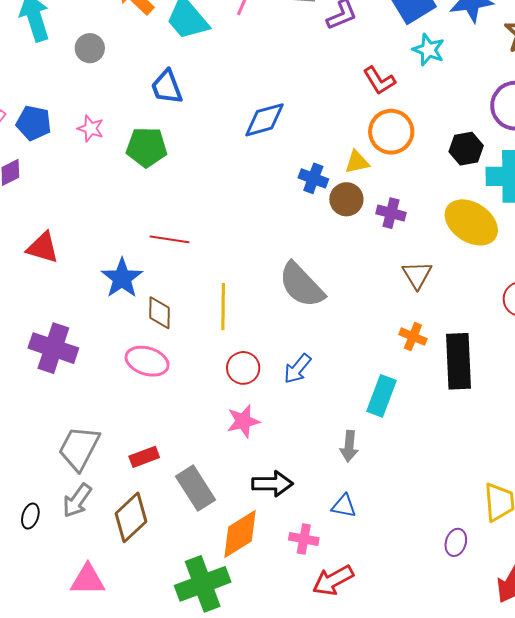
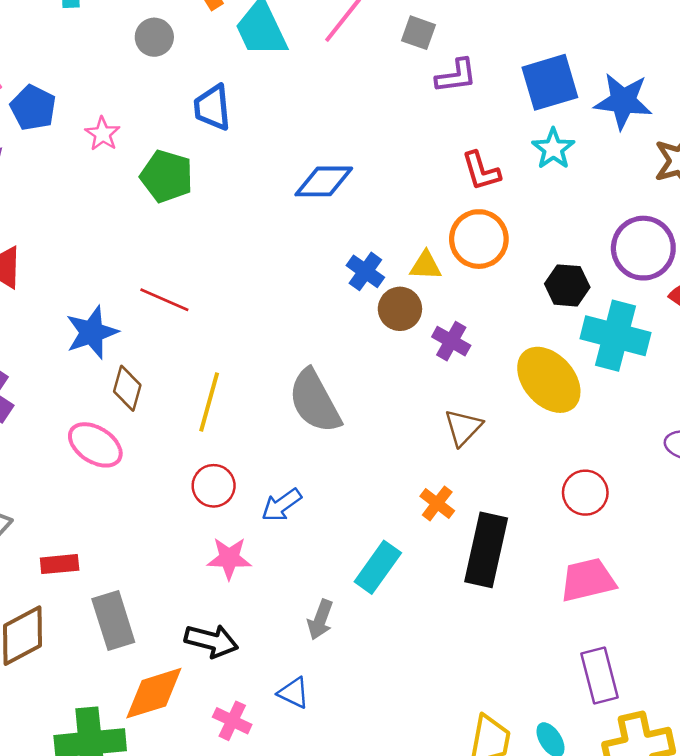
gray circle: (90, 48) -> (154, 37), moved
pink star: (243, 421) -> (229, 558), moved

